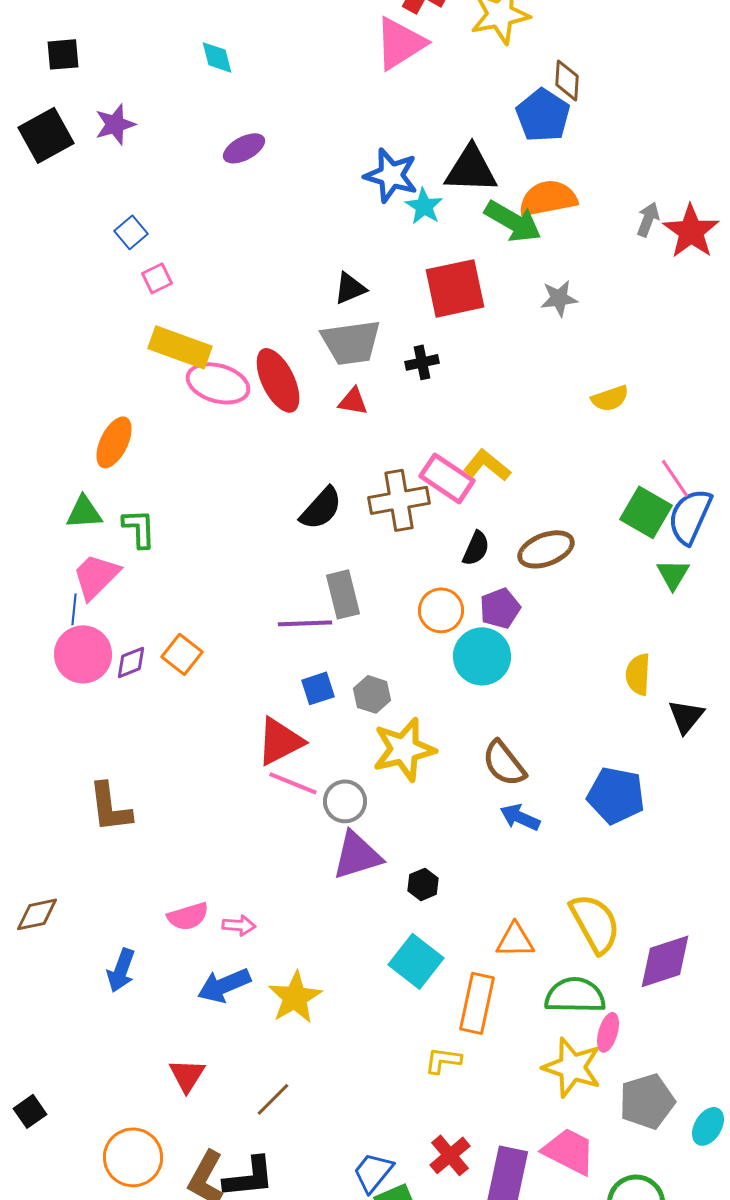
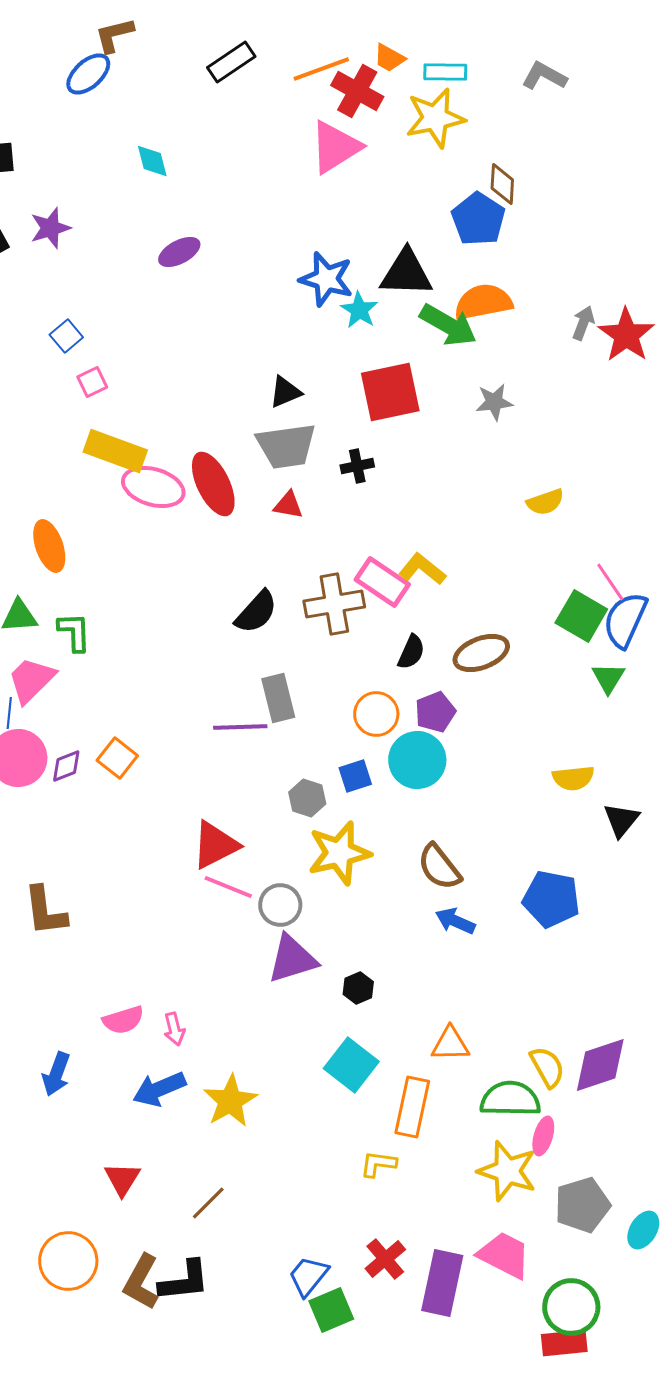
orange ellipse: (114, 442) -> (49, 546), turned -45
yellow semicircle: (638, 674) -> (573, 778), turned -99
blue square: (318, 688) -> (355, 776), moved
yellow semicircle: (595, 923) -> (547, 1067), moved, size x0.7
pink arrow: (239, 925) -> (174, 1029), turned 72

